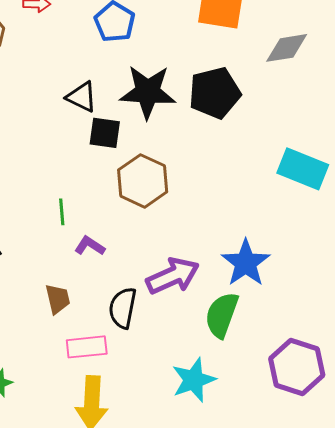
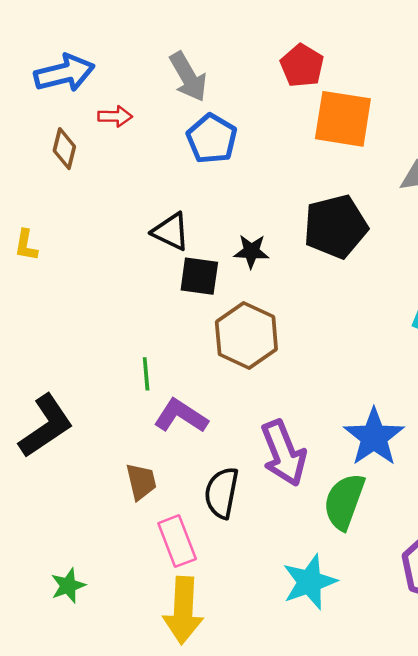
black star: (148, 92) -> (251, 251), moved, size x0.5
purple L-shape: (90, 246) -> (181, 416), size x1.4
purple arrow: (173, 276) -> (284, 453), turned 92
pink rectangle: (87, 347) -> (177, 541), turned 75

